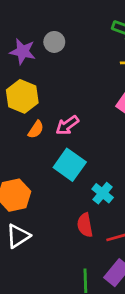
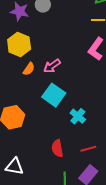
red semicircle: (85, 225) -> (57, 148), moved
white triangle: (18, 236) -> (14, 166), moved, turned 42

